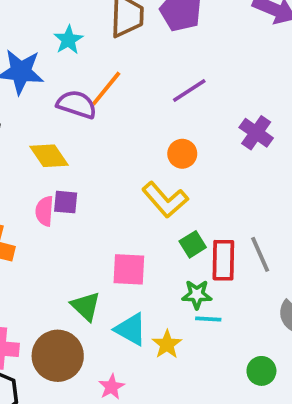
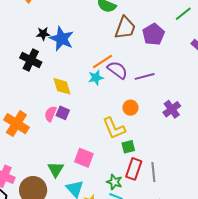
cyan star: (68, 40) -> (96, 78), moved
purple semicircle: (77, 104) -> (117, 70), moved
green square: (193, 244) -> (128, 147), moved

